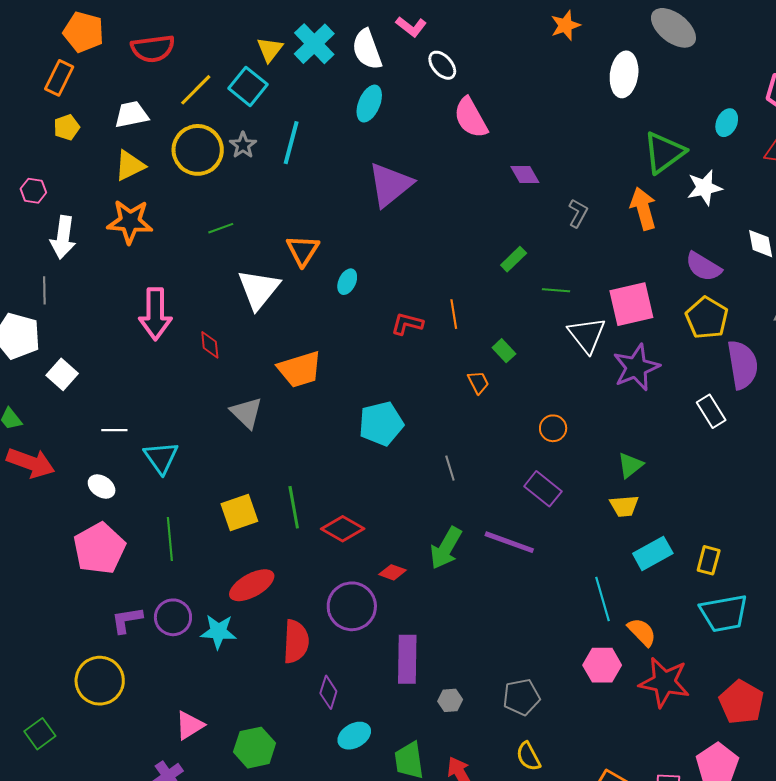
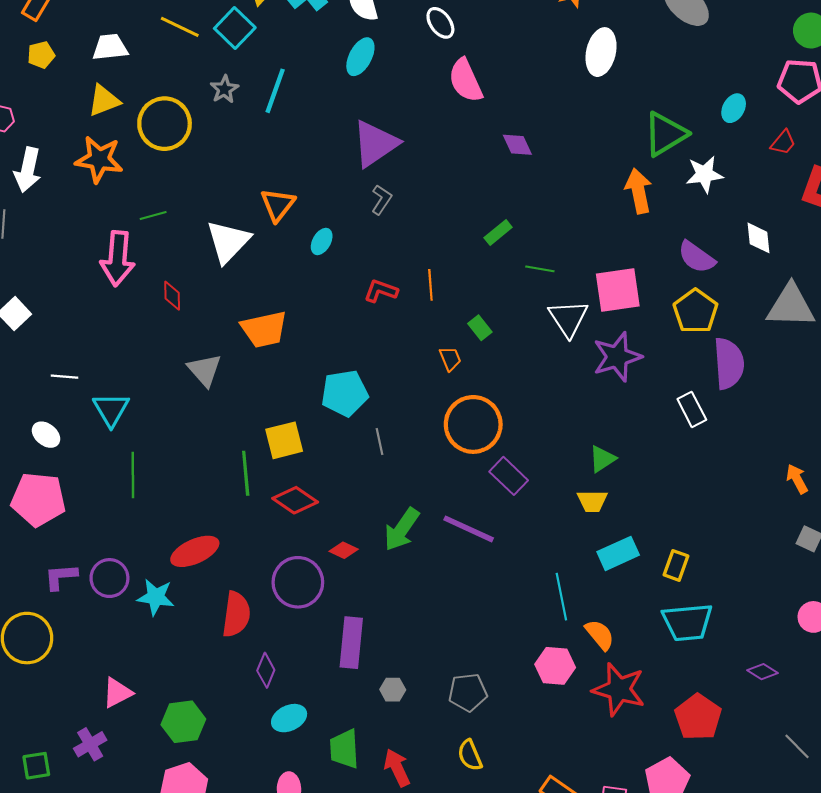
white ellipse: (624, 74) -> (601, 52), moved
yellow line: (196, 90) -> (180, 27), turned 66
yellow circle: (198, 150) -> (165, 124), moved
gray L-shape: (578, 213) -> (381, 200), moved
green line: (221, 228) -> (153, 216), moved
orange circle: (553, 428) -> (473, 424), moved, size x2.0
gray line: (450, 468) -> (380, 441), moved
yellow square: (239, 513) -> (284, 440), moved
green line: (170, 539) -> (133, 475), moved
pink pentagon: (99, 548) -> (38, 499), turned 30

